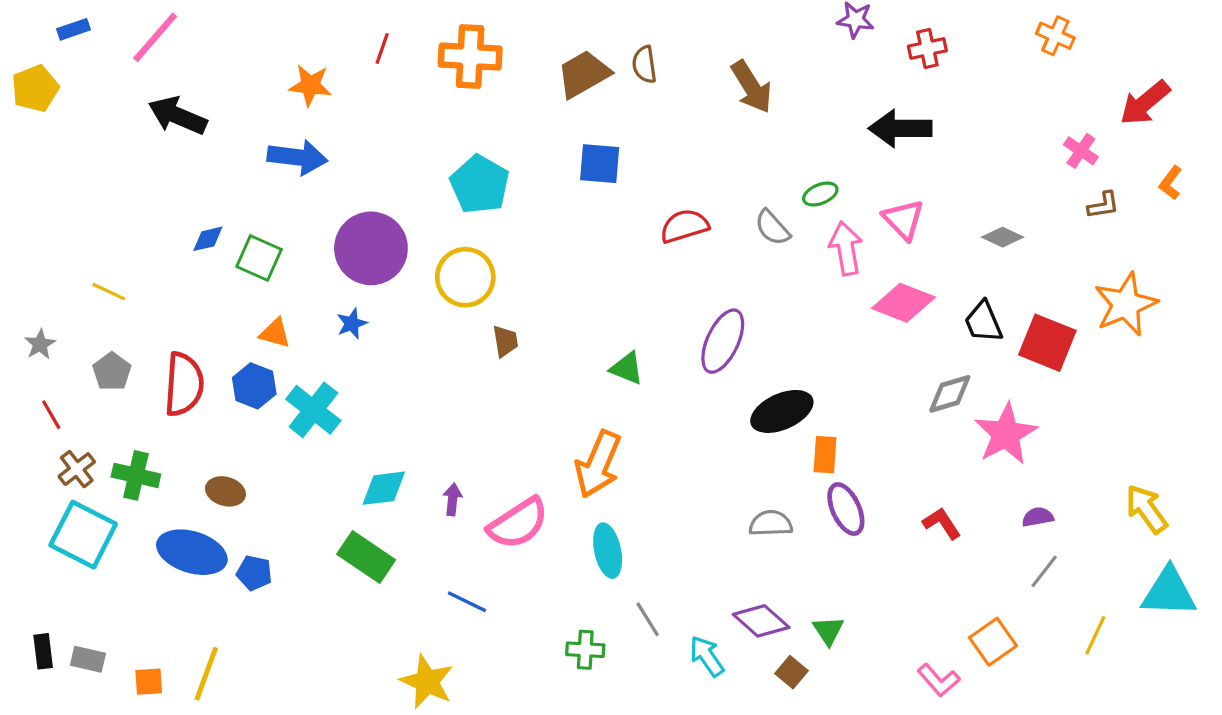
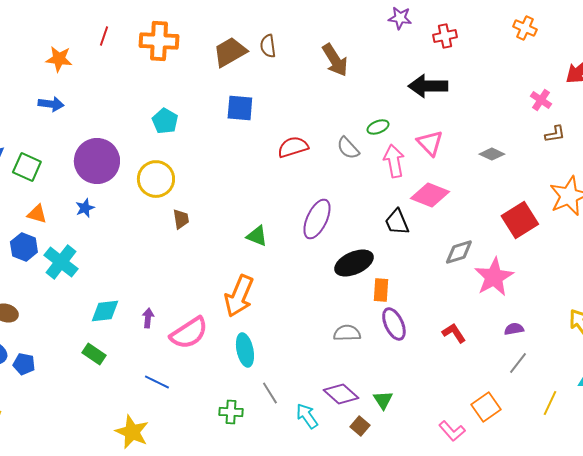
blue arrow: (297, 157) -> (51, 104), size x0.7
cyan pentagon: (480, 184) -> (165, 121), size x0.7
black trapezoid: (983, 322) -> (397, 222), moved
red square: (1047, 343) -> (520, 220), turned 36
green rectangle: (366, 557) -> (94, 354), size x0.7

